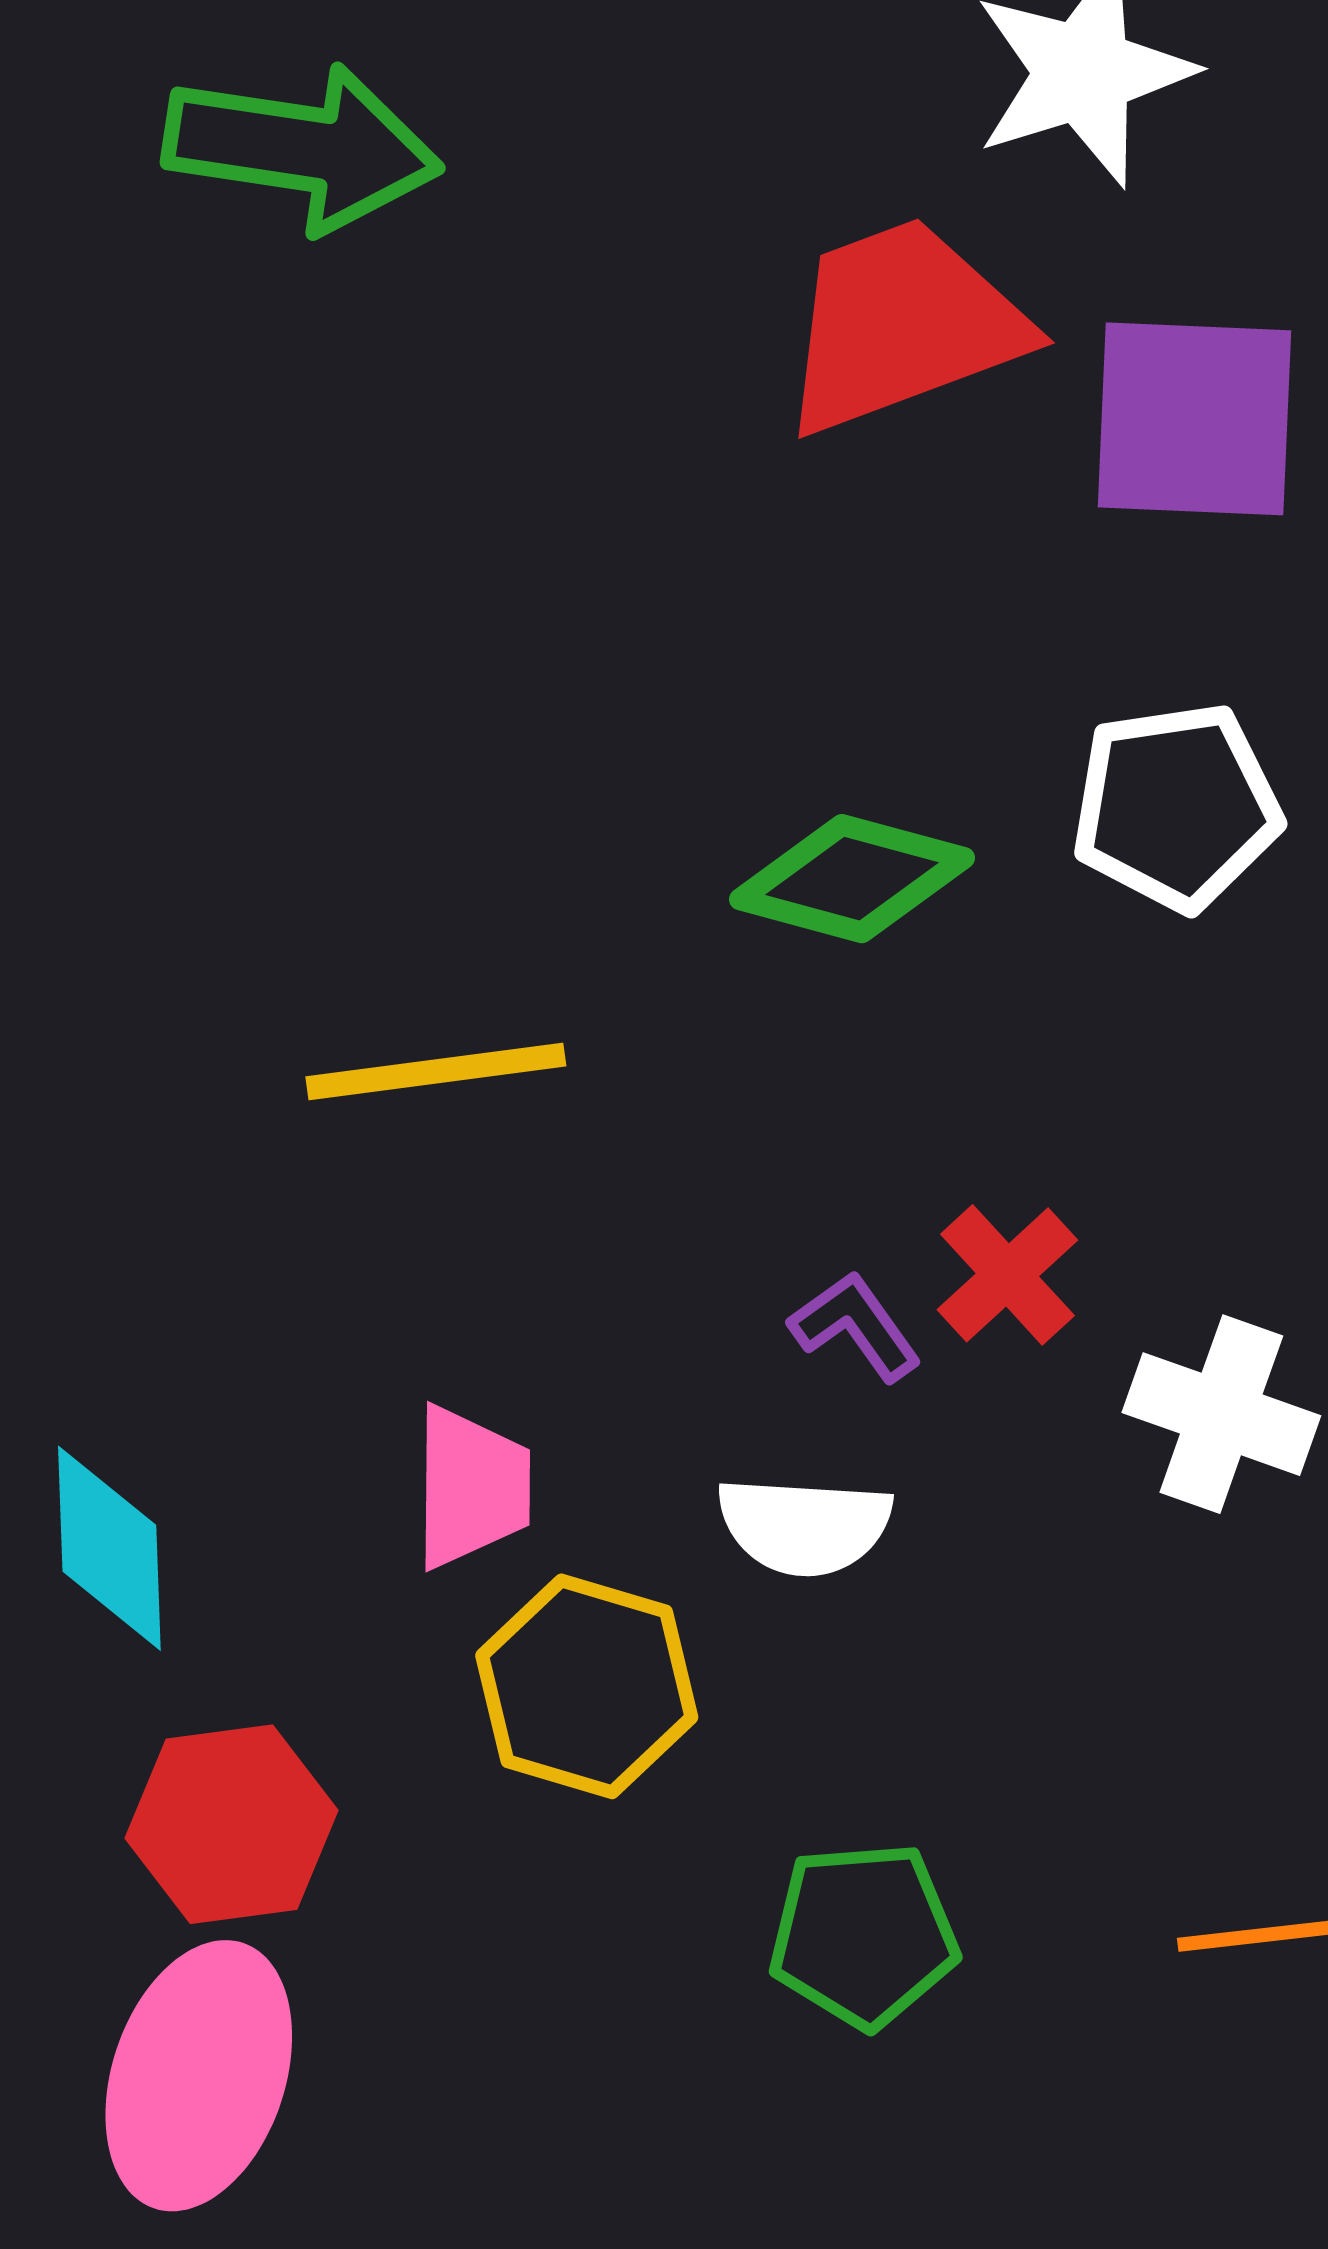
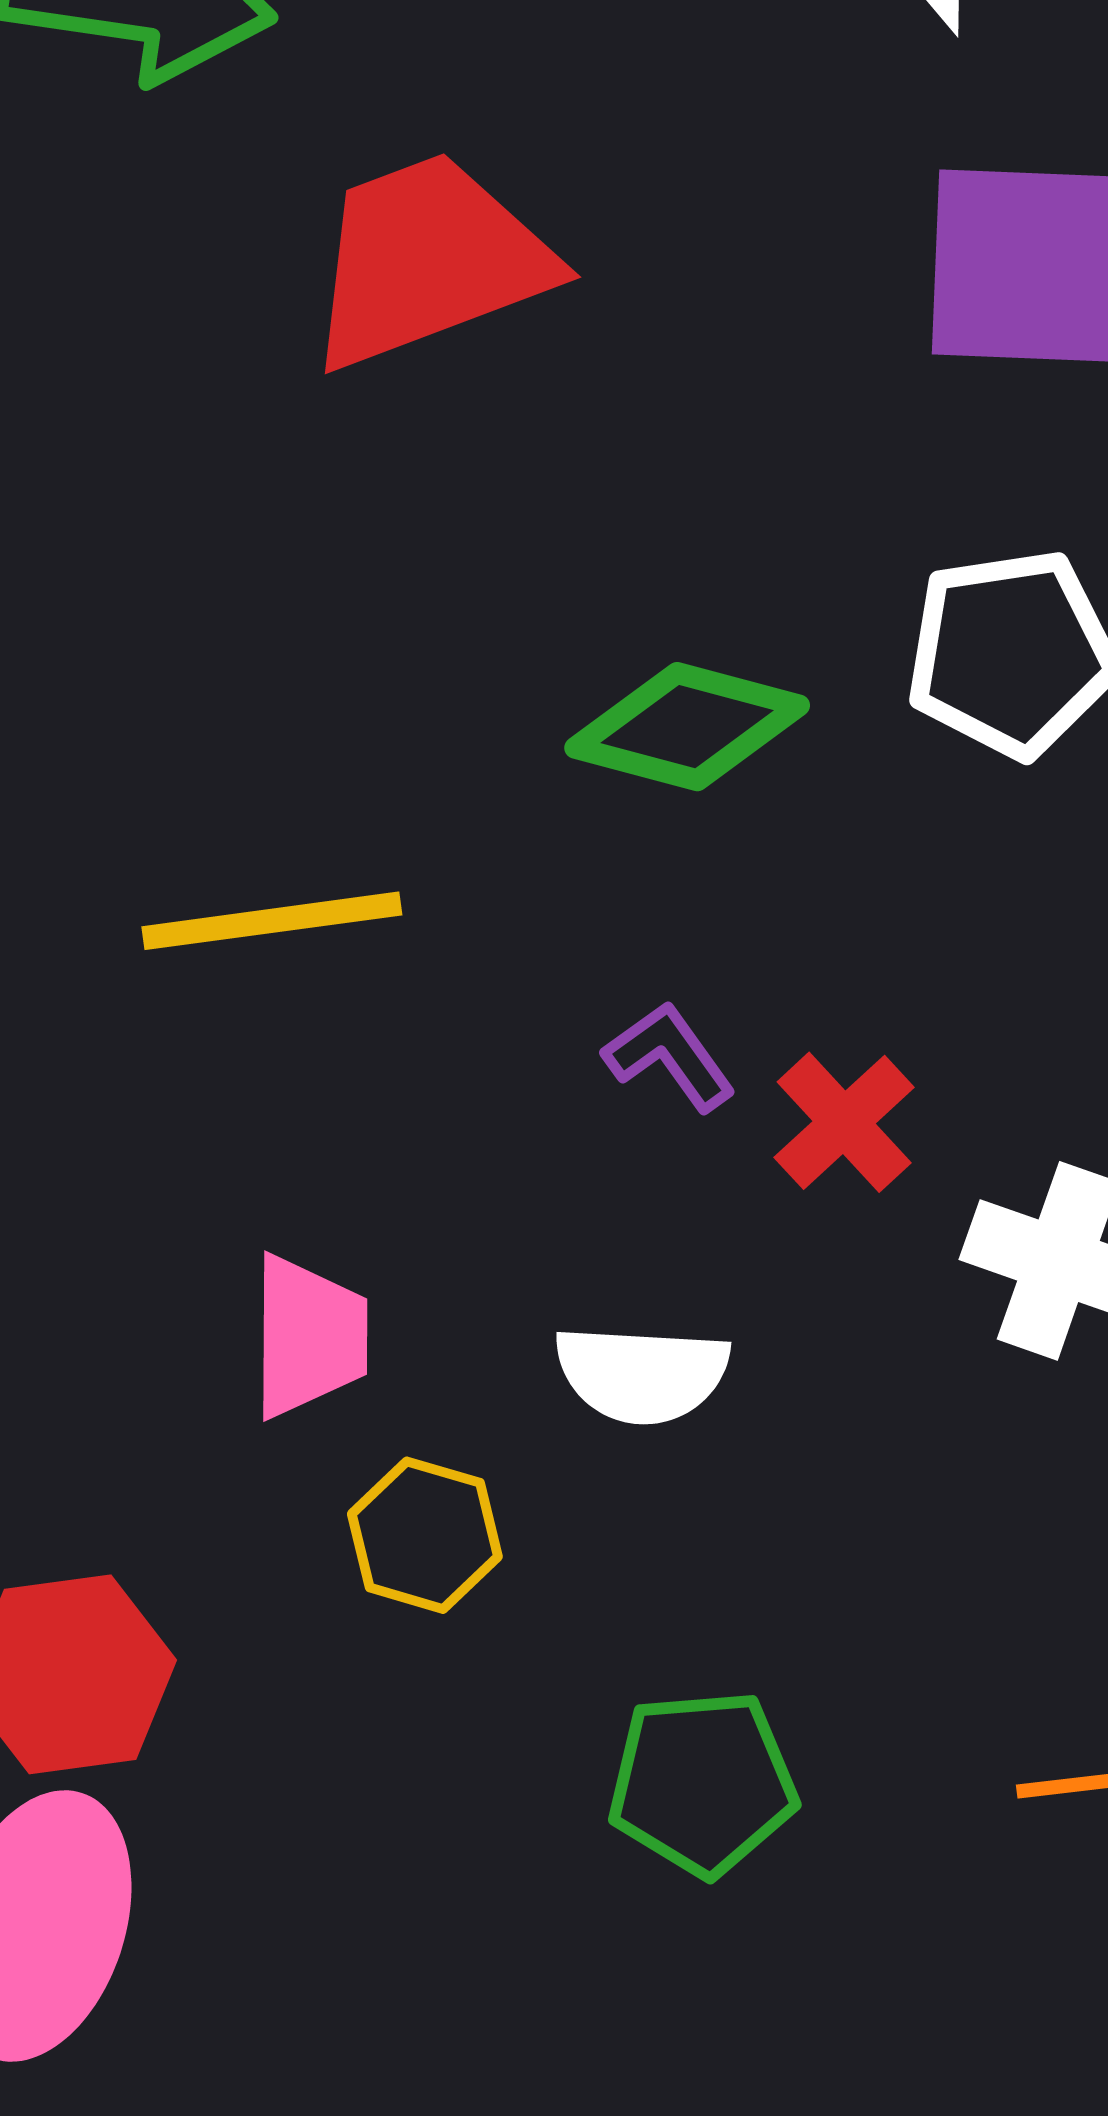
red trapezoid: (902, 326) -> (429, 260), moved
purple L-shape: (855, 1326) -> (669, 1056), moved
yellow hexagon: (587, 1686) -> (425, 1535), size x0.7

